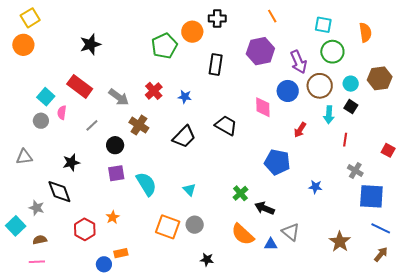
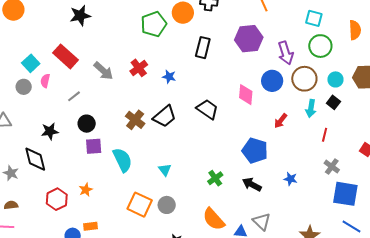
brown cross: (139, 125) -> (135, 120), moved
black circle: (115, 145) -> (87, 124), moved
black arrow: (265, 208) -> (252, 184), moved

